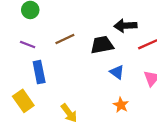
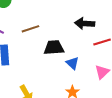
black trapezoid: (102, 45) -> (54, 48), moved

